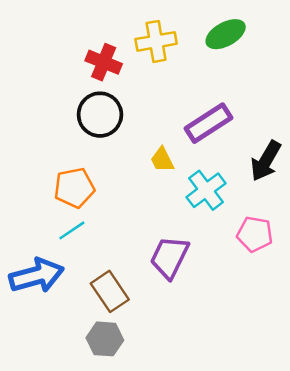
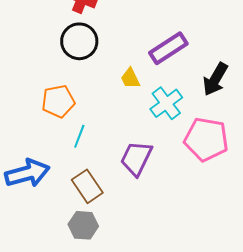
cyan line: (72, 230) -> (79, 136), moved, turned -35
pink pentagon: (255, 234) -> (206, 139), size x1.5

